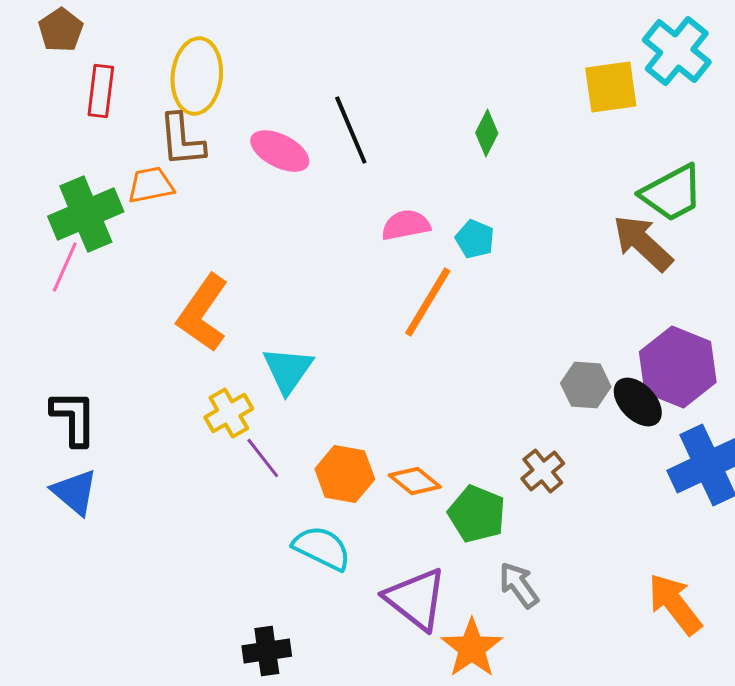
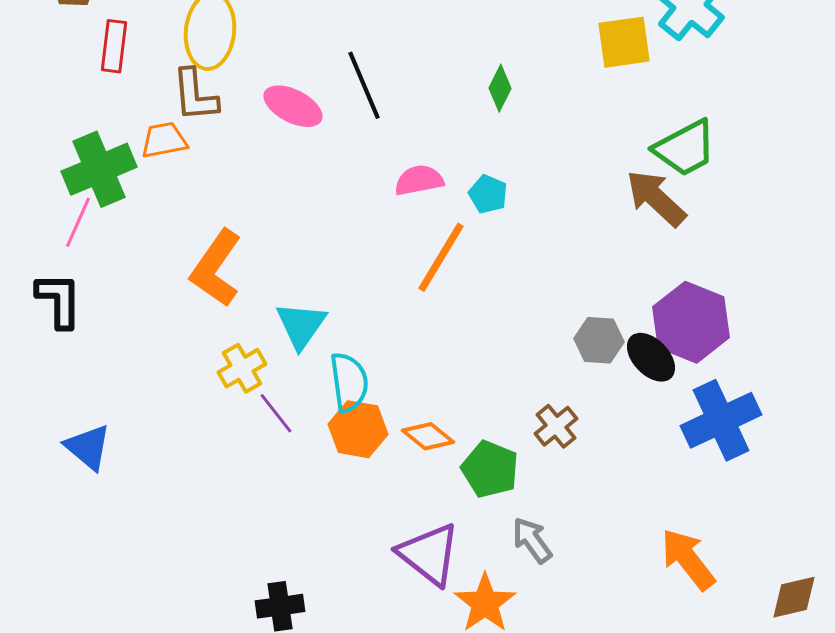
black L-shape: (74, 418) -> (59, 300), moved
cyan semicircle: (322, 548) -> (349, 382), moved, turned 56

